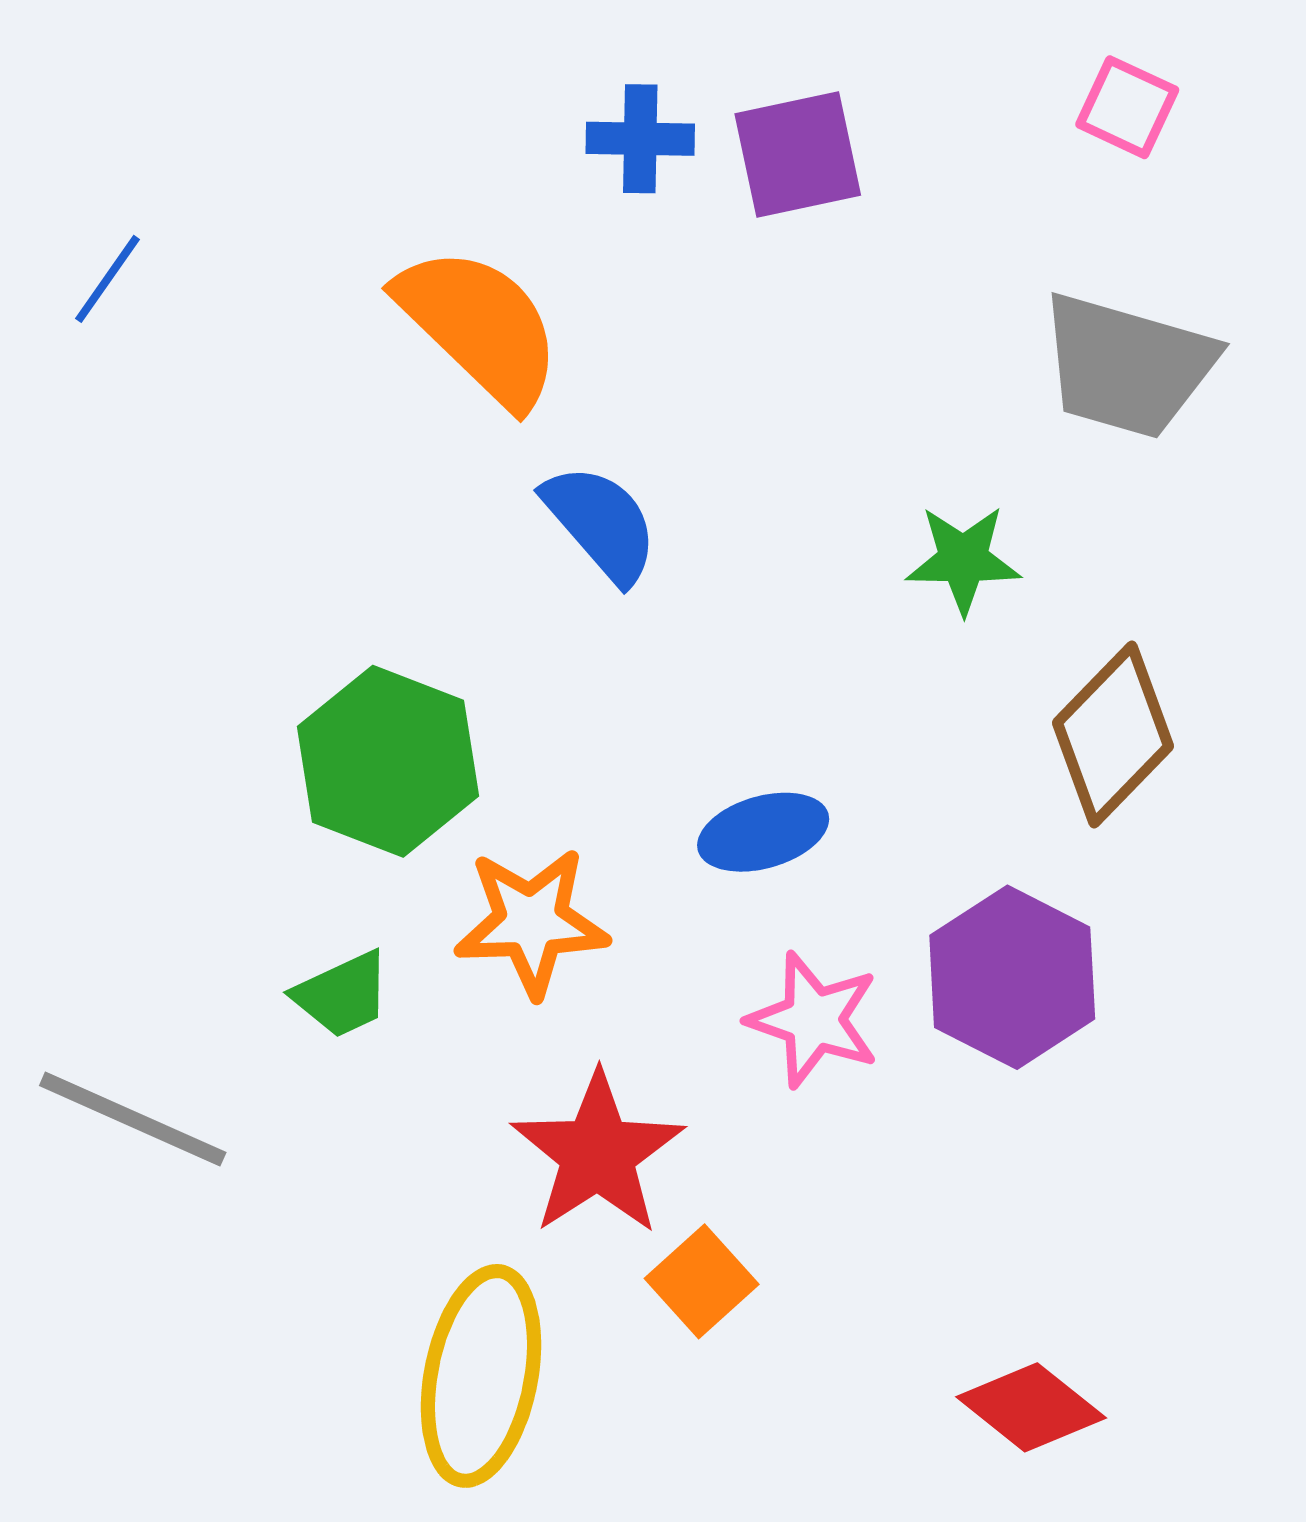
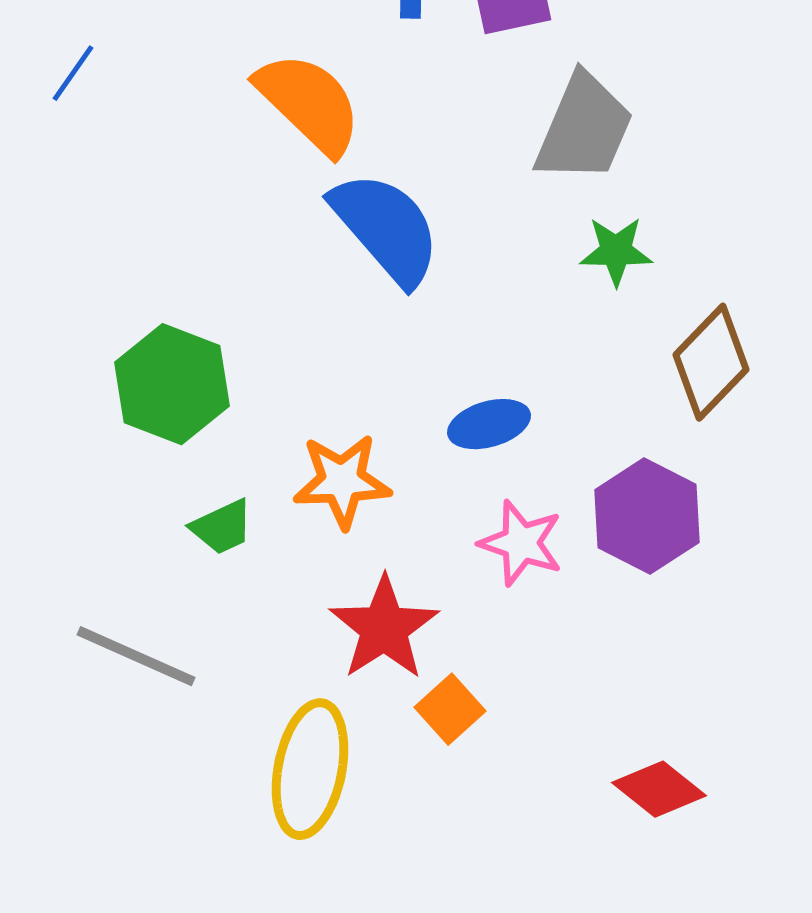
gray trapezoid: (1127, 366) -> (584, 128), moved, turned -83
blue semicircle: (601, 523) -> (386, 228), size x1.5
green hexagon: (388, 761) -> (172, 384), moved
gray line: (133, 1119) -> (136, 656), moved

